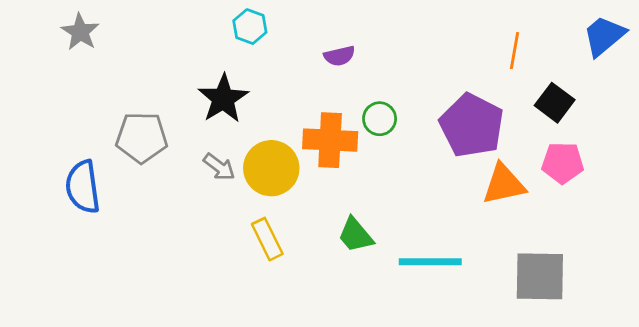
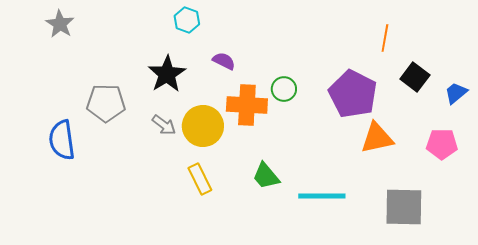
blue trapezoid: (604, 36) -> (456, 93), moved, size x0.7
purple semicircle: (339, 56) -> (224, 61), moved, turned -140
pink pentagon: (563, 163) -> (442, 144), moved

